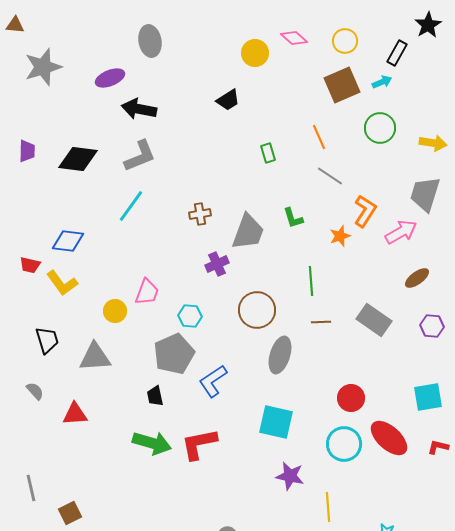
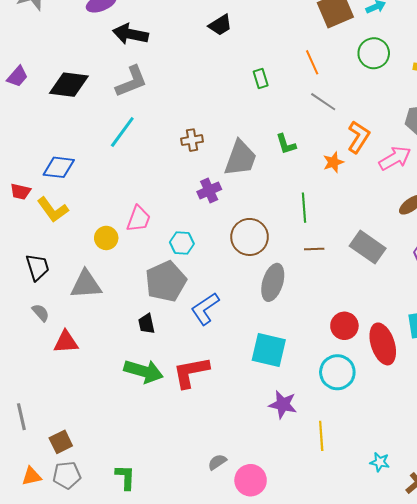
purple trapezoid: (27, 151) -> (17, 76), turned 40
gray semicircle: (35, 391) -> (41, 313), moved
red ellipse: (389, 438) -> (383, 344), moved, turned 30

